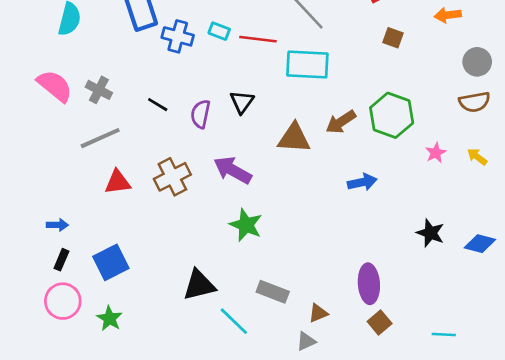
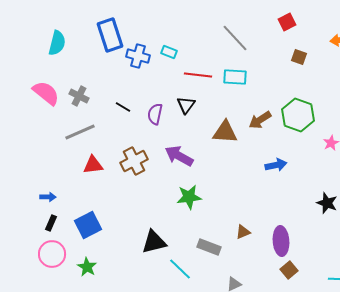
red line: (258, 39) -> (198, 75), moved
cyan rectangle: (307, 65) -> (235, 77), size x0.7
green star: (246, 225) -> (189, 197), turned -30
brown triangle: (318, 313) -> (243, 232), moved

